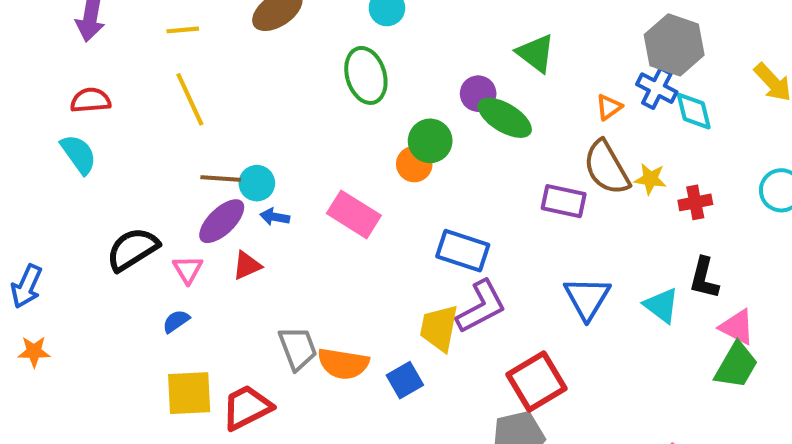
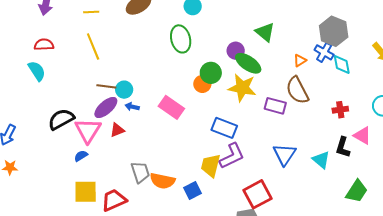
yellow star: (650, 179) -> (242, 88), moved, size x1.8
pink triangle: (188, 269) -> (88, 131), size x1.8
pink triangle: (737, 327) -> (362, 136), moved

